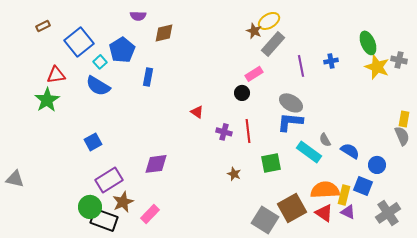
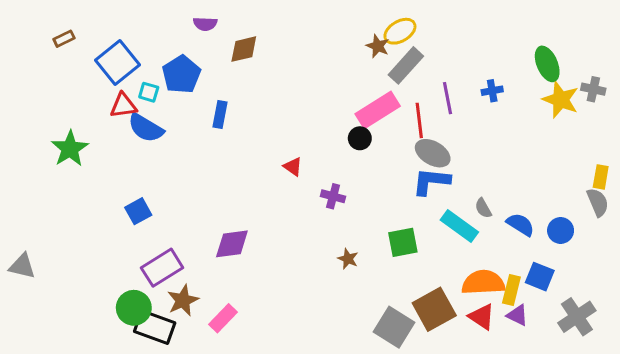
cyan square: (100, 62) -> (149, 92), turned -32
pink rectangle: (254, 74) -> (378, 110), size x1.6
red triangle: (56, 75) -> (123, 106), moved
red line: (248, 131) -> (419, 120), moved
blue circle: (377, 165) -> (561, 230), moved

